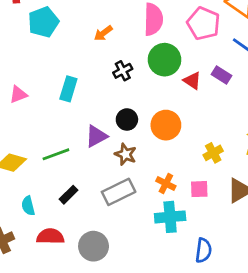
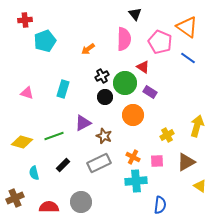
green circle: (164, 60) -> (125, 83), moved
purple rectangle: (222, 75) -> (150, 92), moved
red triangle: (192, 81) -> (143, 67), moved
pink triangle: (18, 94) -> (27, 93), turned 40
black circle: (127, 120) -> (105, 97), moved
red semicircle: (50, 236) -> (49, 207), moved

